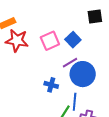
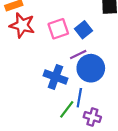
blue cross: (51, 85) -> (55, 77), size x1.5

